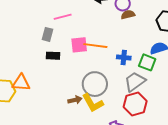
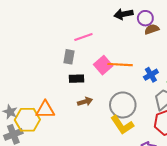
pink square: (79, 45) -> (103, 65), turned -30
blue cross: (124, 57) -> (151, 75), turned -32
brown arrow: (75, 100) -> (85, 102), moved

